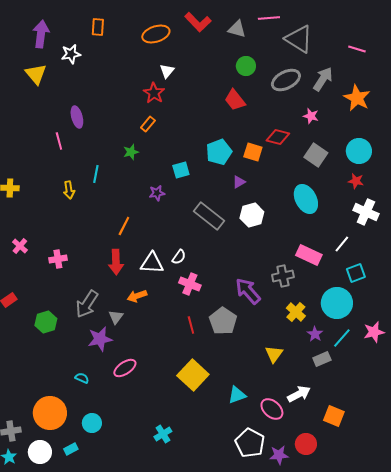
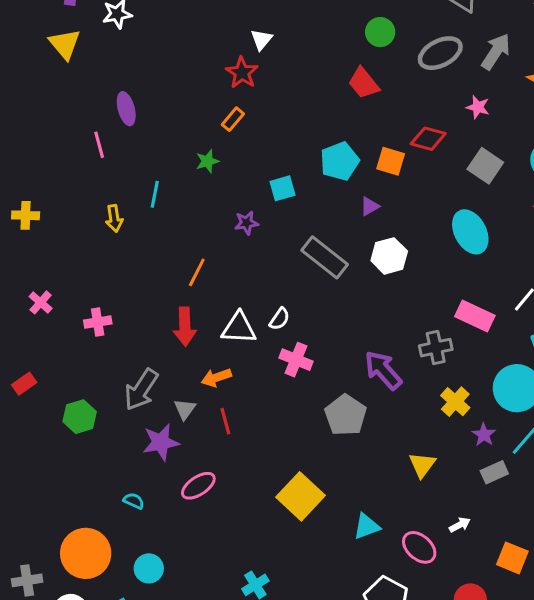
red line: (191, 325) -> (225, 421), moved
white arrow: (299, 394) -> (460, 525), size x0.6

